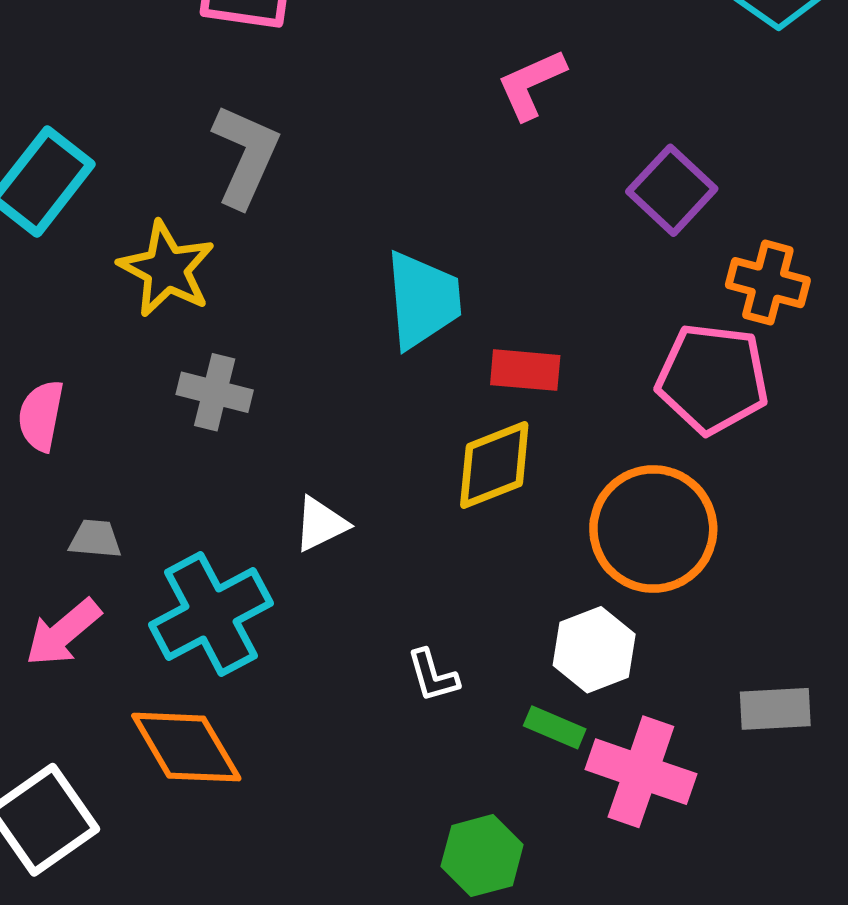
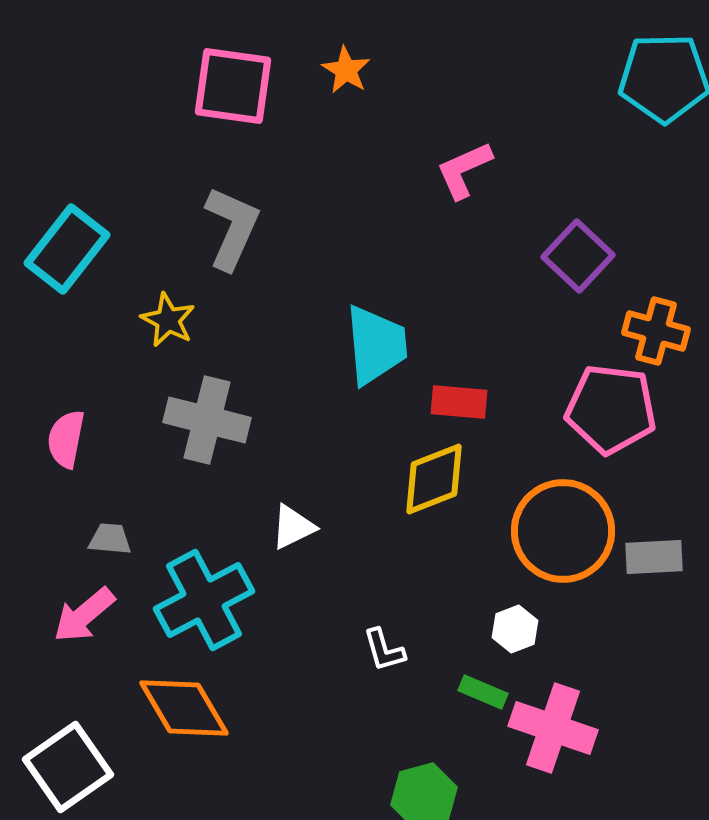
yellow star: (167, 269) -> (168, 320), size x0.7
gray cross: (215, 392) -> (207, 420), size x1.4
white hexagon: (594, 650) -> (515, 629), size x0.7
gray rectangle: (775, 709) -> (654, 557), moved

